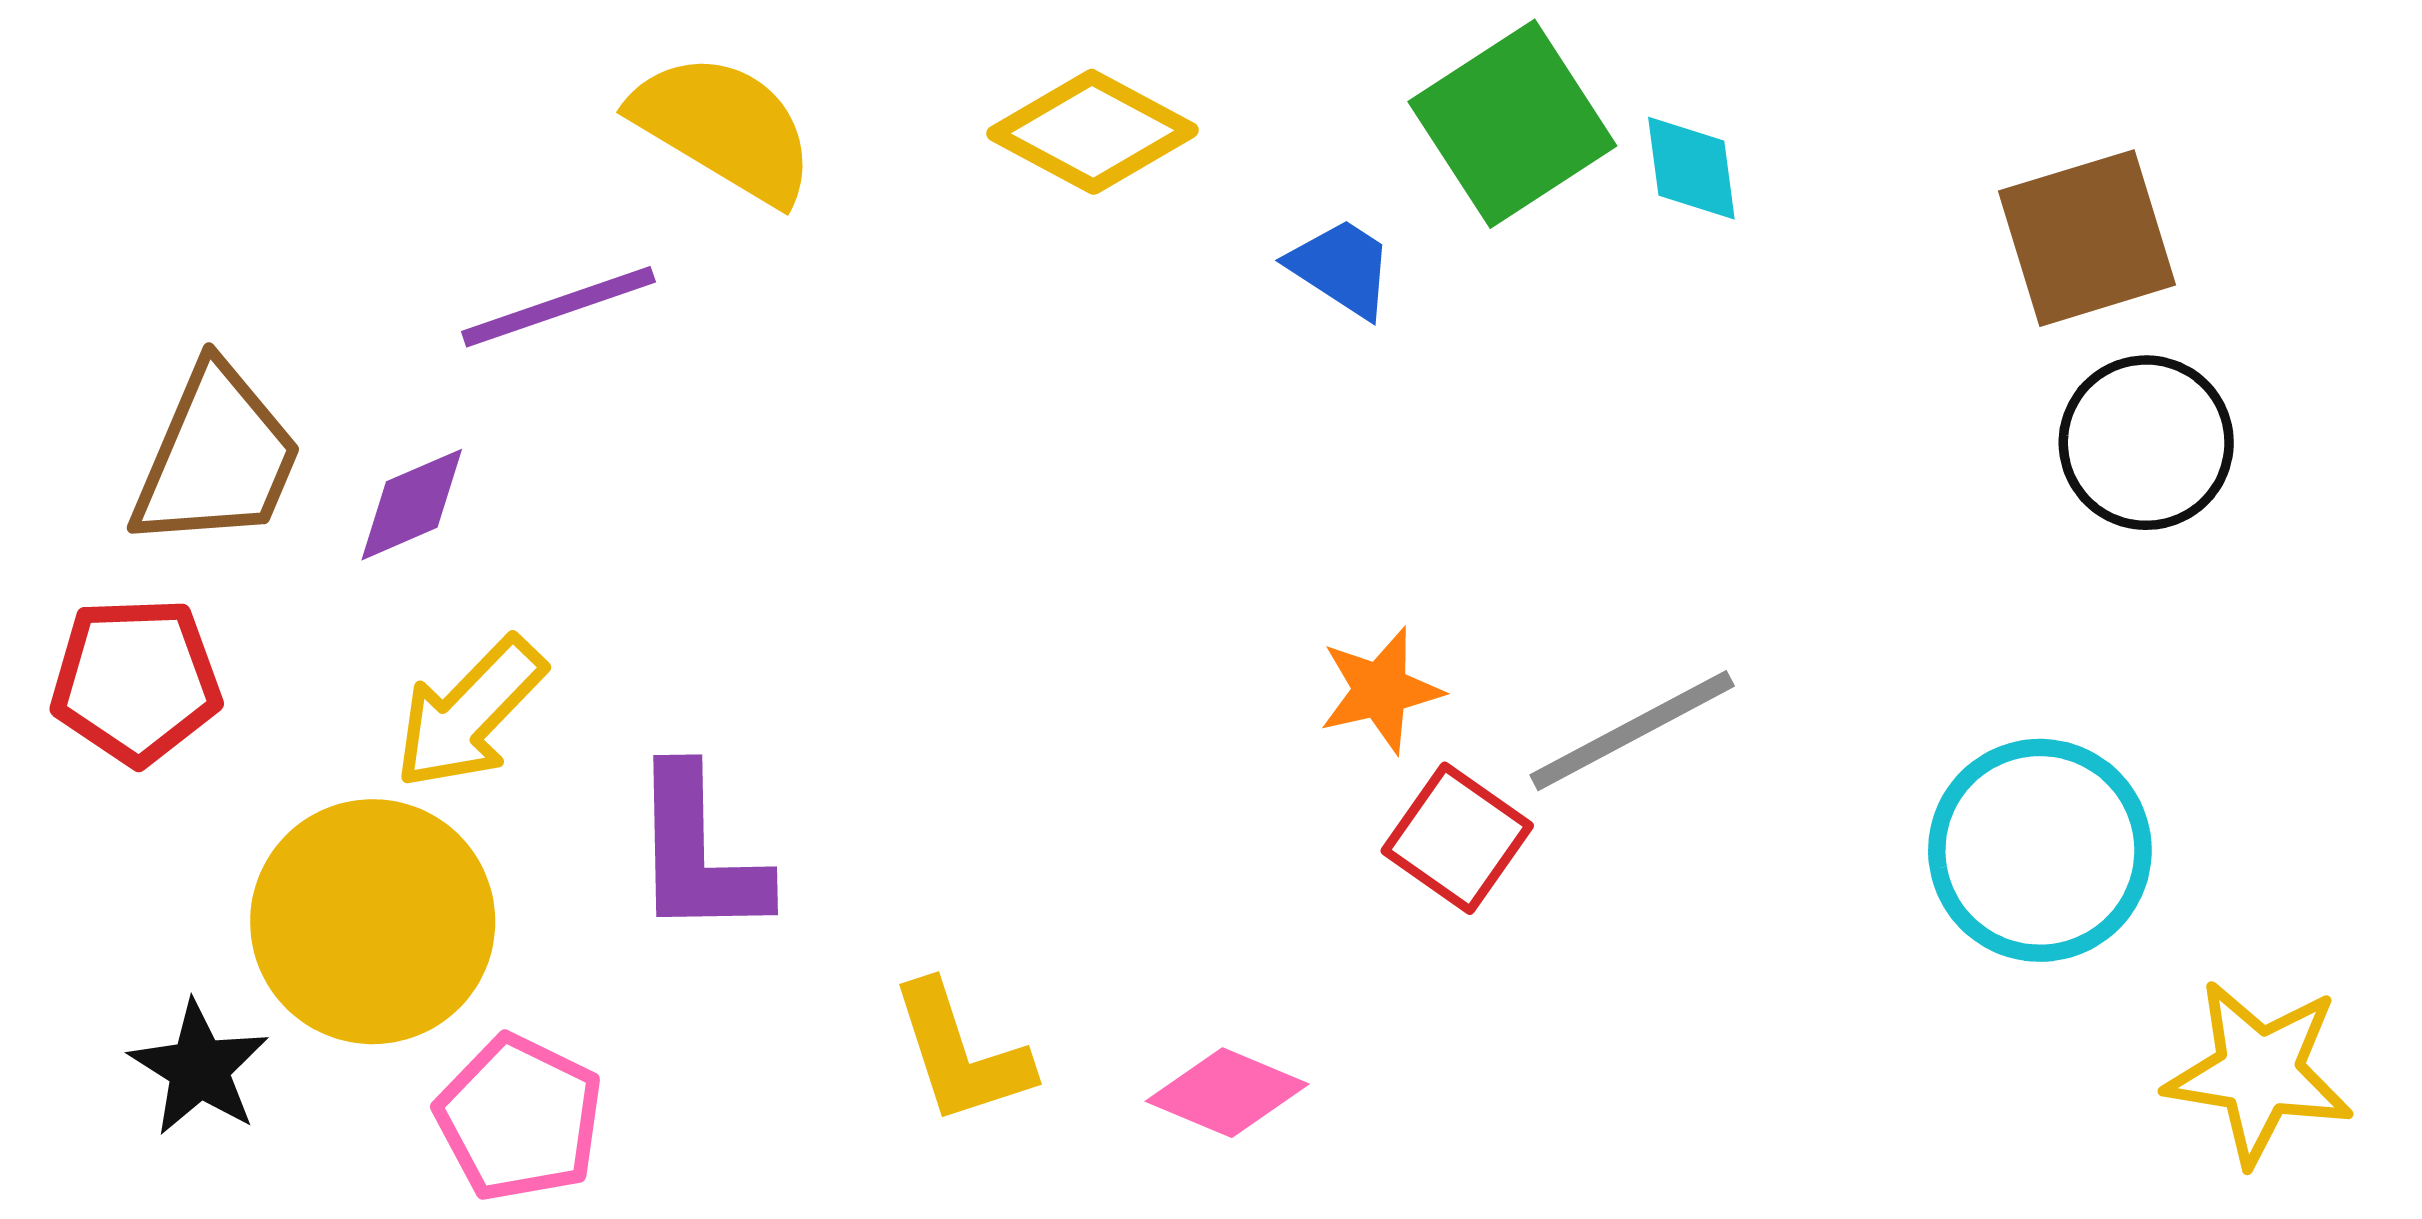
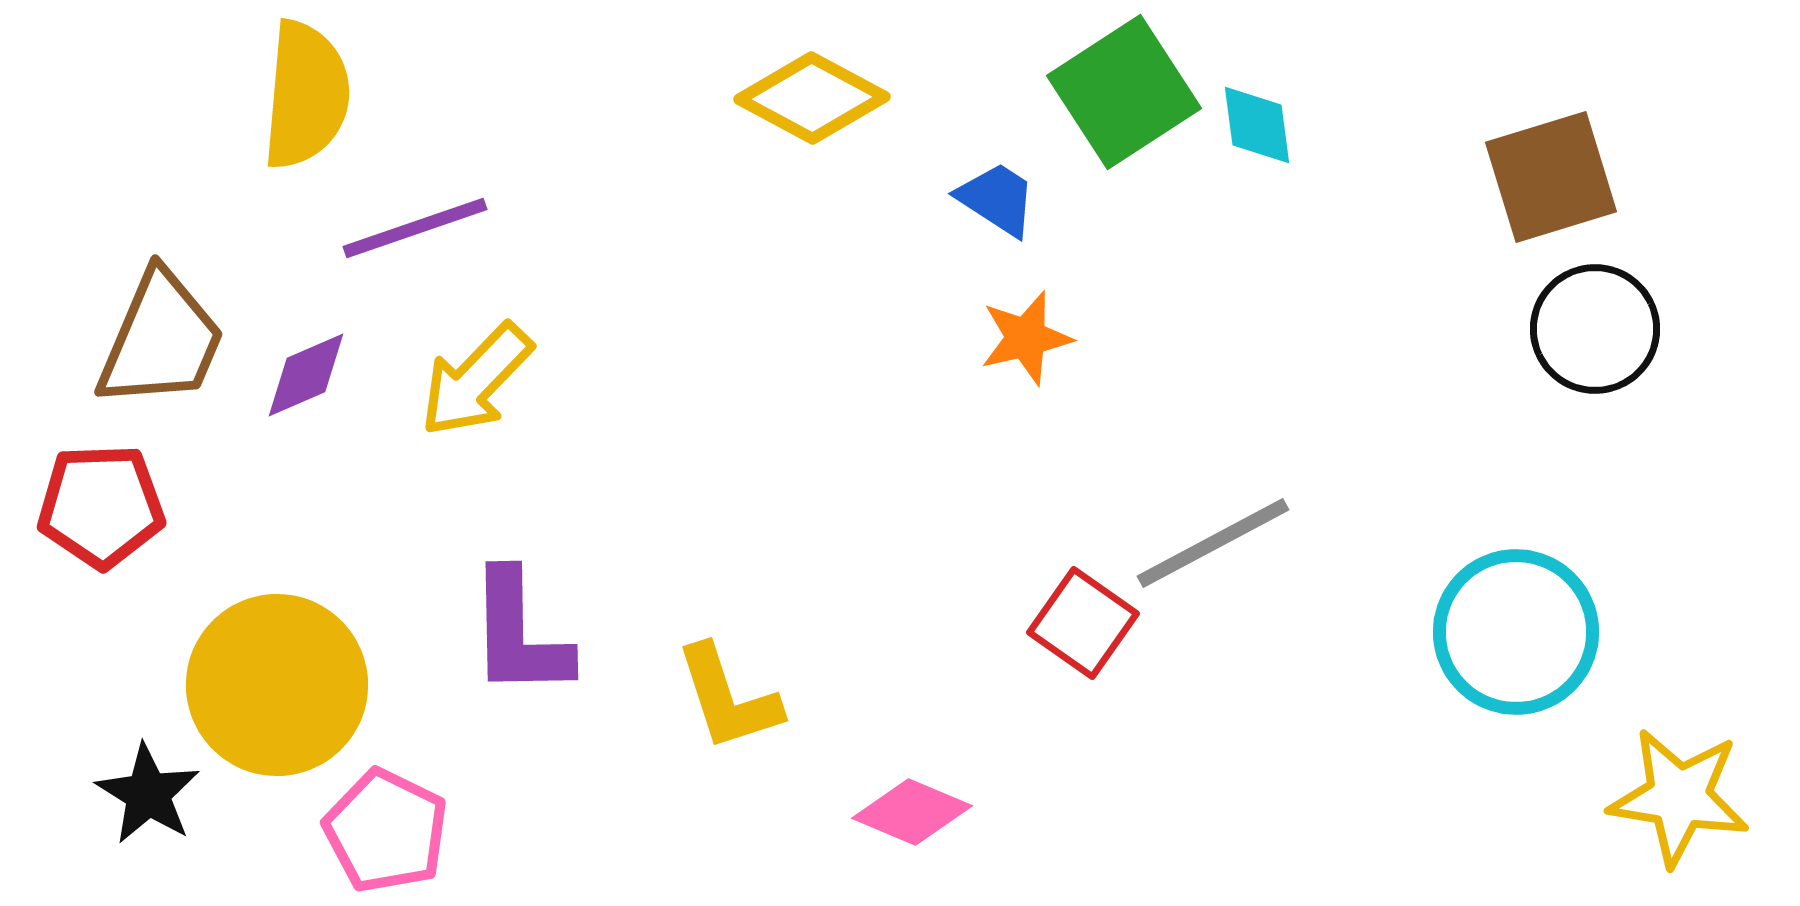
yellow semicircle: (724, 128) -> (306, 95), moved, turned 64
orange star: (1381, 690) -> (1026, 338), moved
yellow arrow: (470, 713) -> (476, 380), moved
yellow L-shape: (961, 1054) -> (728, 698), moved

